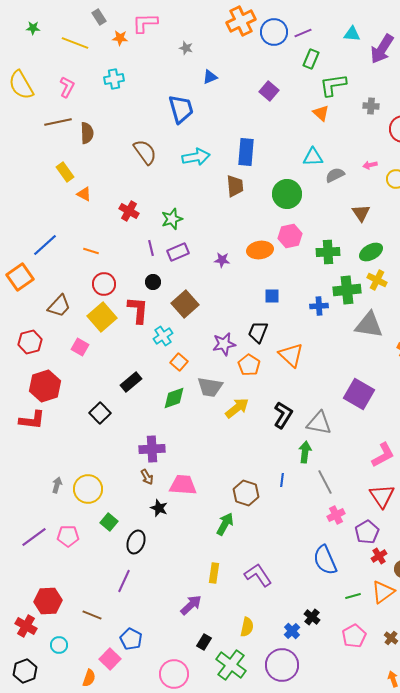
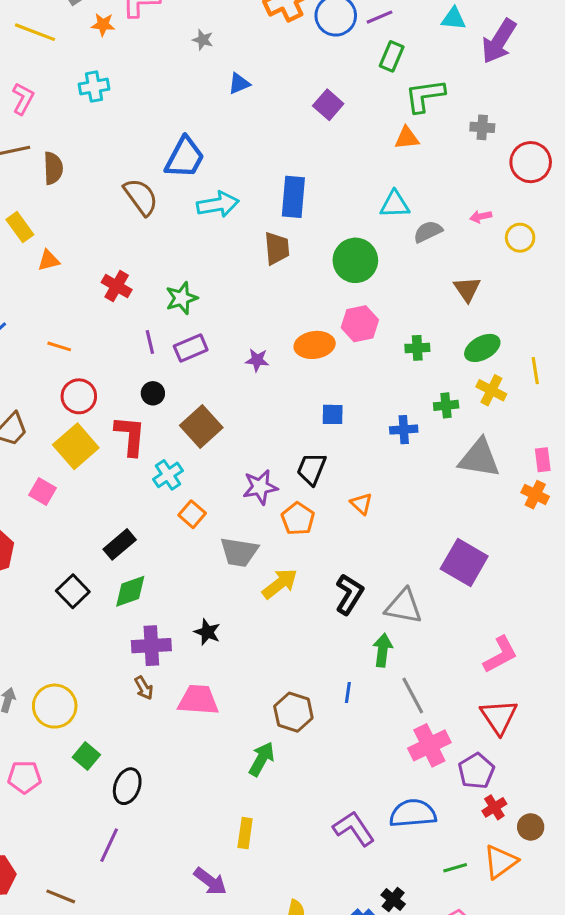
blue trapezoid: (181, 109) -> (185, 158), moved, turned 44
orange triangle: (321, 113) -> (407, 138), turned -48
orange triangle: (84, 194) -> (49, 260), turned -42
green cross: (328, 252) -> (417, 348), size x0.7
green cross: (347, 290) -> (446, 405), size x0.6
orange triangle: (291, 355) -> (361, 504), size x0.6
green diamond: (174, 398) -> (130, 591), moved
black star: (159, 508) -> (207, 632), moved
pink cross: (336, 515) -> (429, 745), size x1.5
blue semicircle: (325, 560) -> (413, 813), turned 108
purple L-shape: (258, 575) -> (354, 828), moved
purple arrow: (191, 605) -> (210, 881), turned 80

